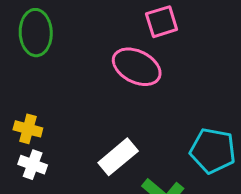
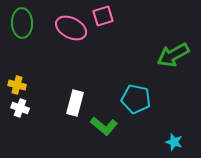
pink ellipse: (137, 67) -> (71, 28), moved
white rectangle: (118, 157) -> (75, 103), turned -35

